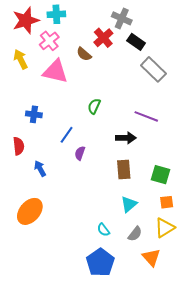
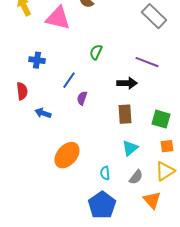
blue arrow: (40, 169) -> (43, 113), turned -42
orange ellipse: (30, 211) -> (67, 155), moved
cyan semicircle: (103, 230) -> (105, 173), turned 32

